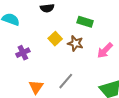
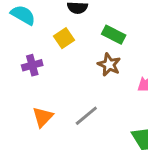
green rectangle: (85, 22) -> (114, 35), moved
yellow square: (55, 39) -> (64, 38), moved

